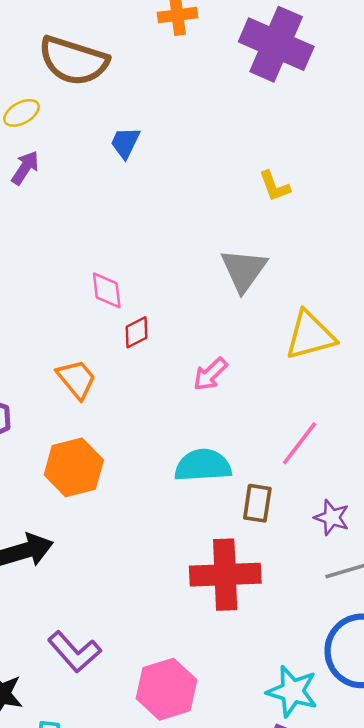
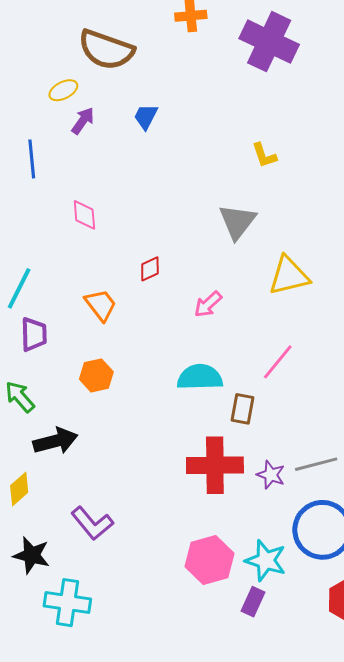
purple arrow: (25, 168) -> (83, 121), moved
pink diamond: (107, 290) -> (84, 215), moved
orange hexagon: (74, 467) -> (96, 375), size x0.7
purple star: (332, 517) -> (271, 475), moved
pink hexagon: (166, 689) -> (209, 560), moved

